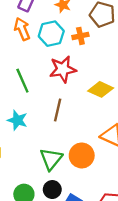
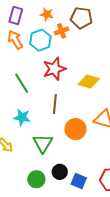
orange cross: (80, 36) -> (62, 31), moved
orange circle: (82, 155) -> (76, 129), moved
green triangle: (51, 159) -> (43, 143), moved

